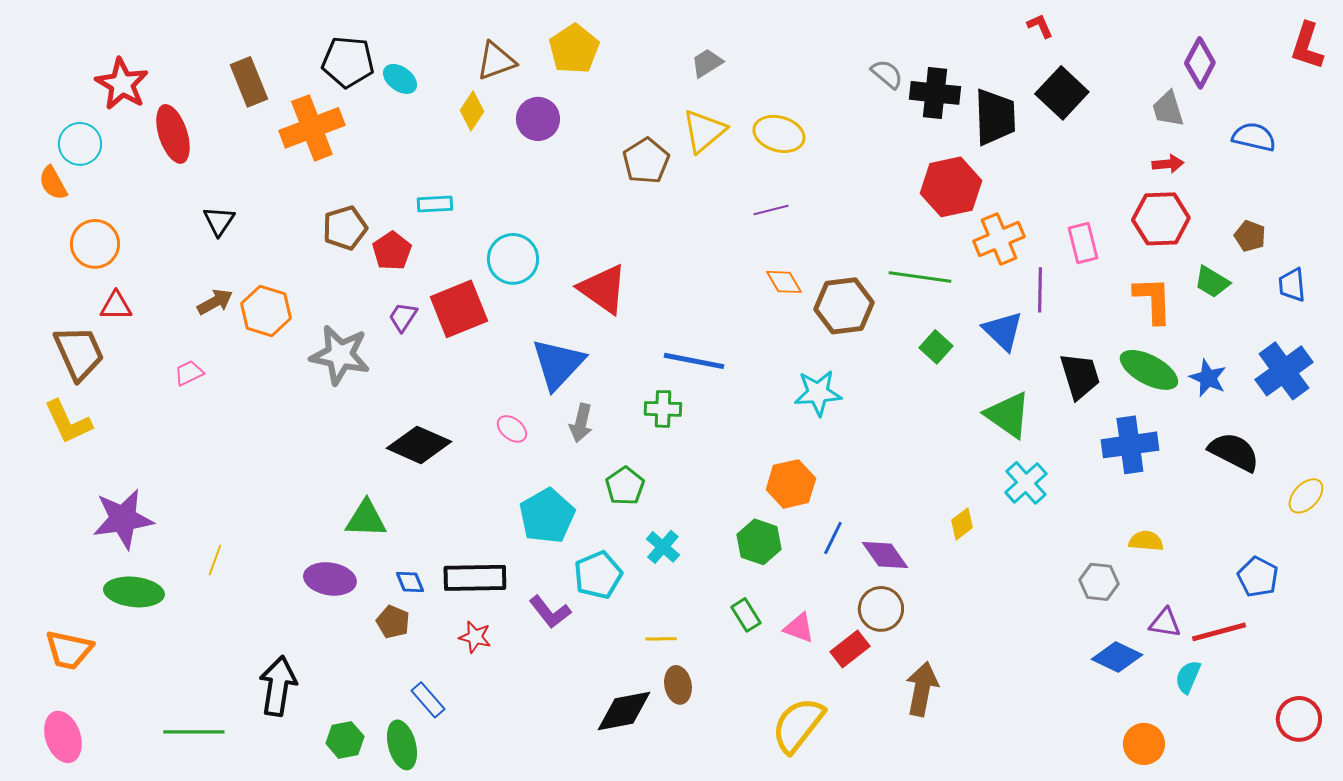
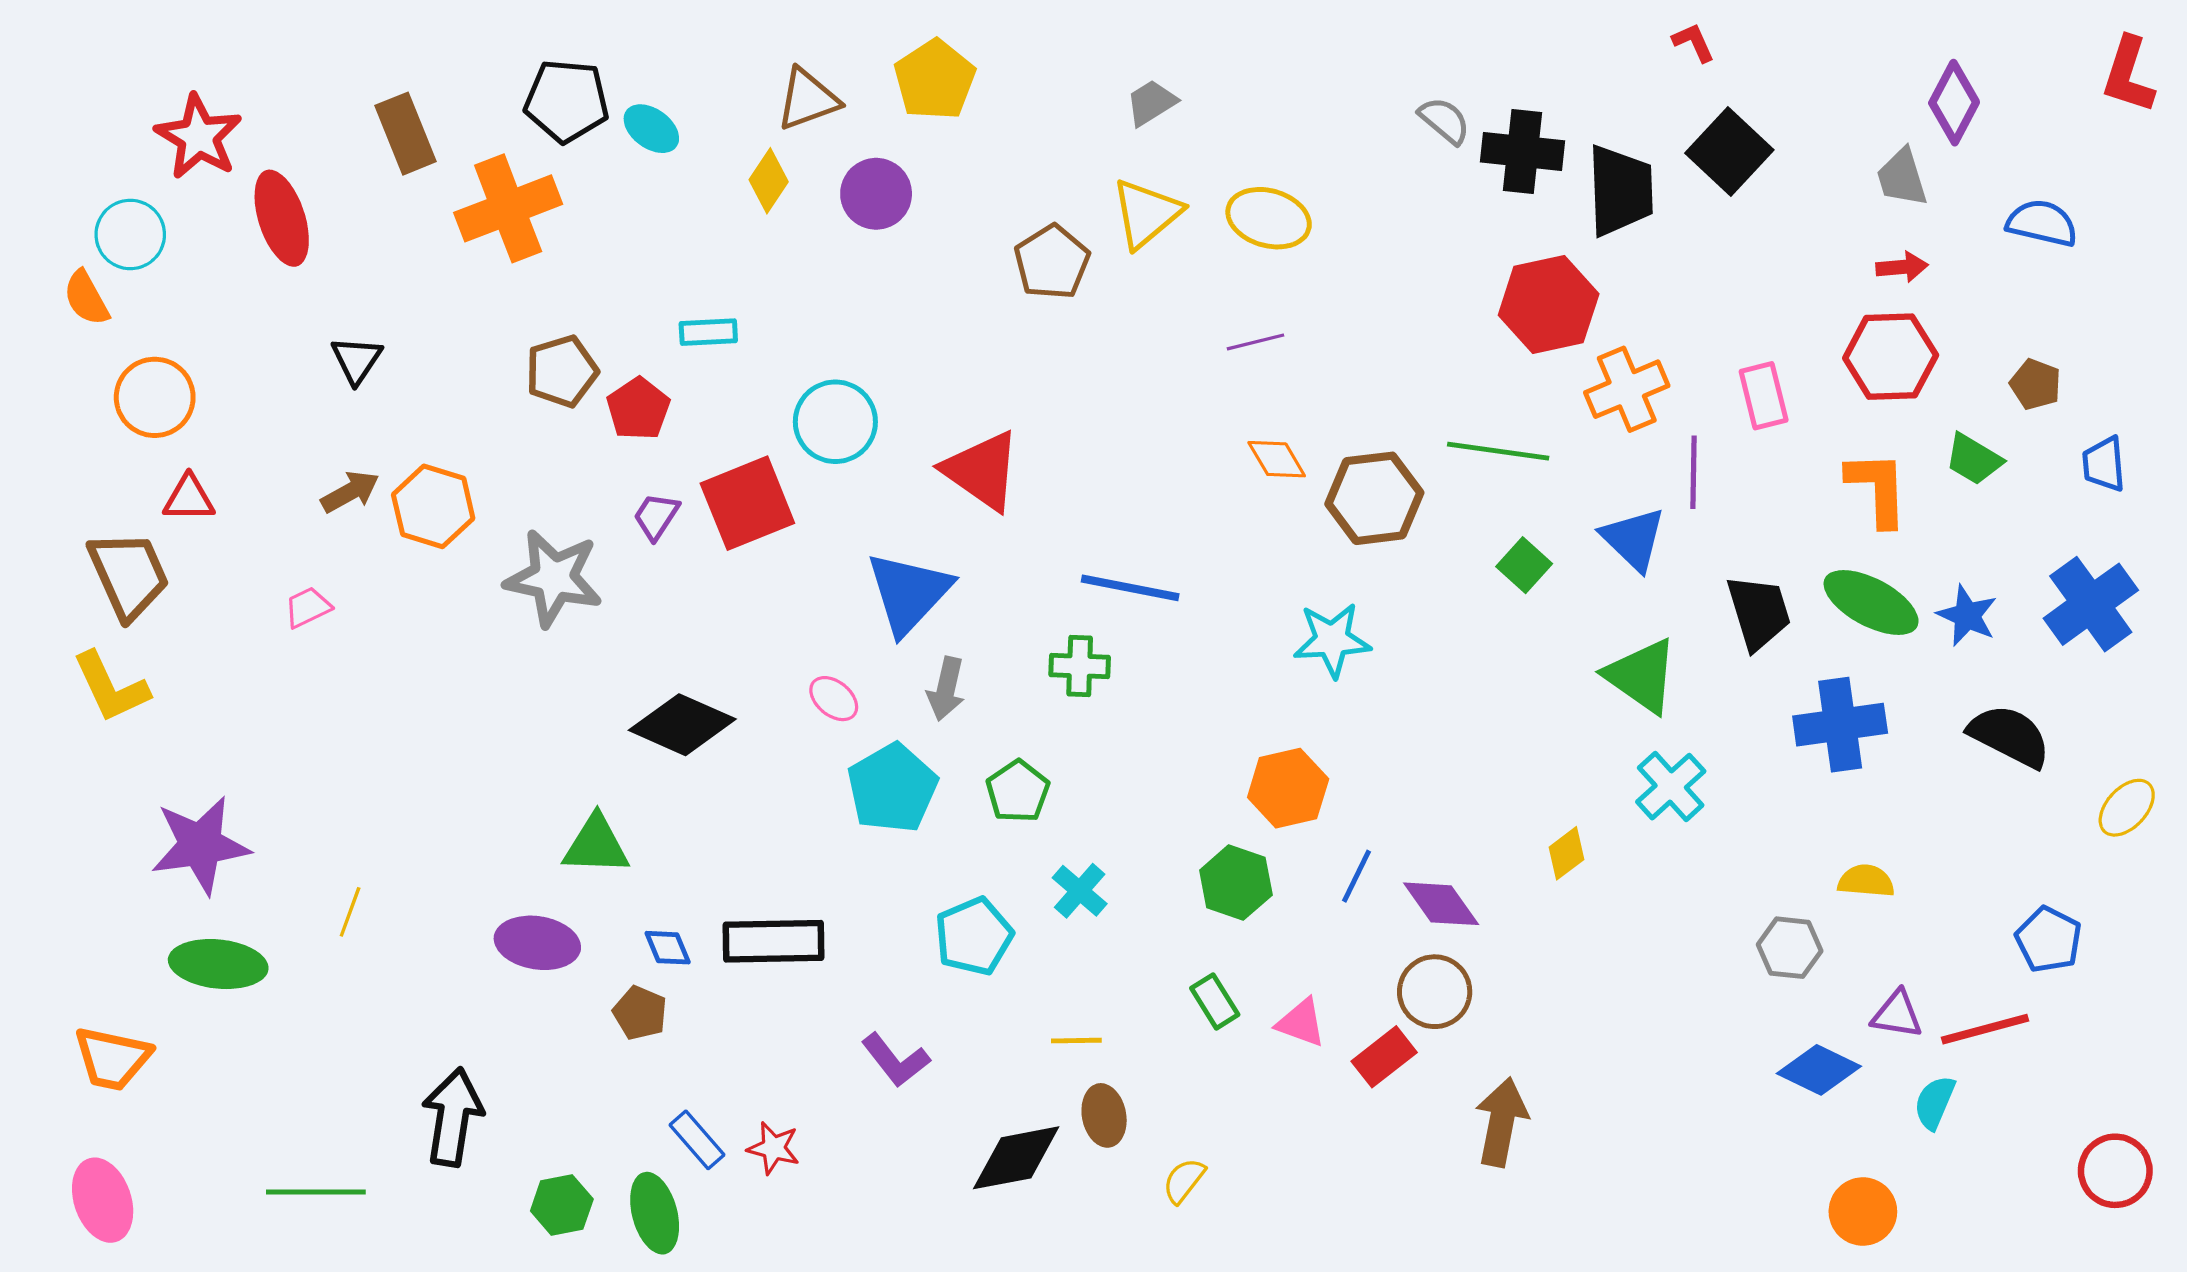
cyan pentagon: (547, 516) -> (892, 788), moved
purple L-shape: (550, 612) -> (896, 1060), moved
red star: (475, 637) -> (773, 1148), moved
yellow semicircle: (798, 725) -> (1184, 1181), moved, size x0.5

